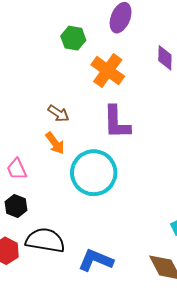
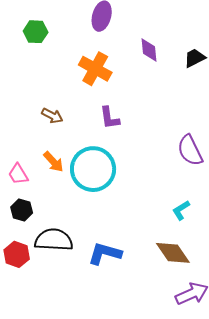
green hexagon: (73, 38) -> (36, 32), moved
purple L-shape: (117, 122) -> (110, 118), size x0.7
orange arrow: (55, 143) -> (53, 162), moved

